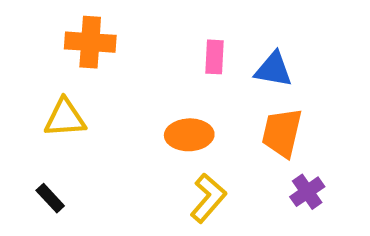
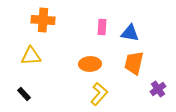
purple cross: (307, 192) -> (158, 89), moved

